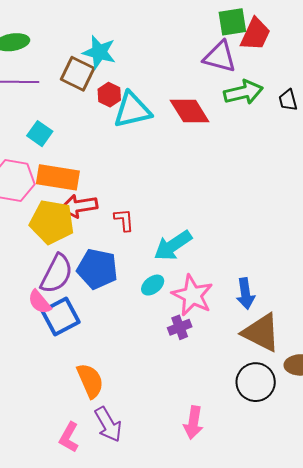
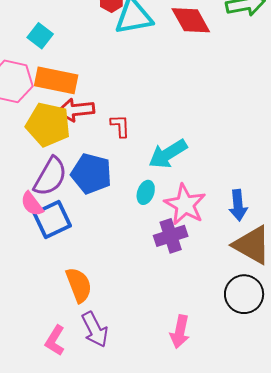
cyan ellipse: (153, 285) -> (146, 192), turned -35
purple cross: (180, 327) -> (171, 236), size x1.4

